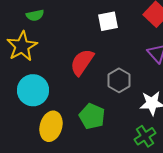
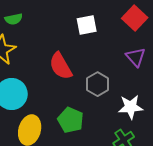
red semicircle: (82, 62) -> (61, 66), turned -64

